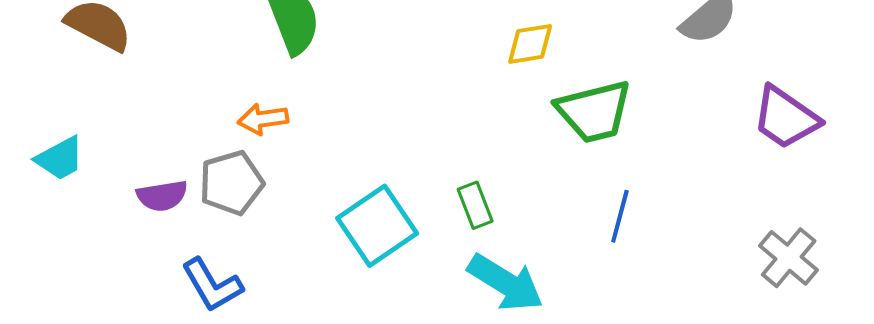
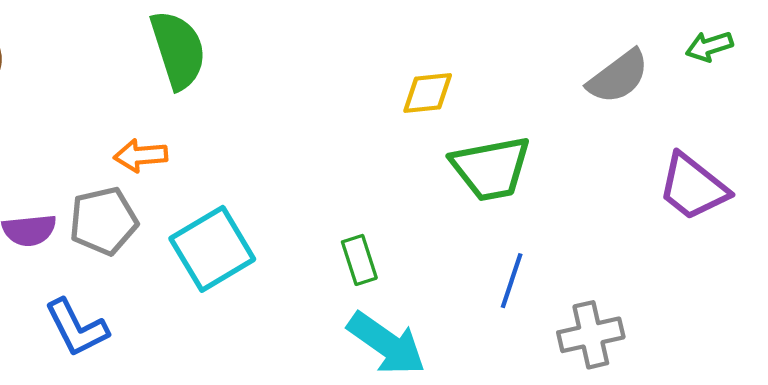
cyan square: (377, 226) -> (212, 249), moved
gray cross: (789, 258) -> (591, 335), moved, turned 34

